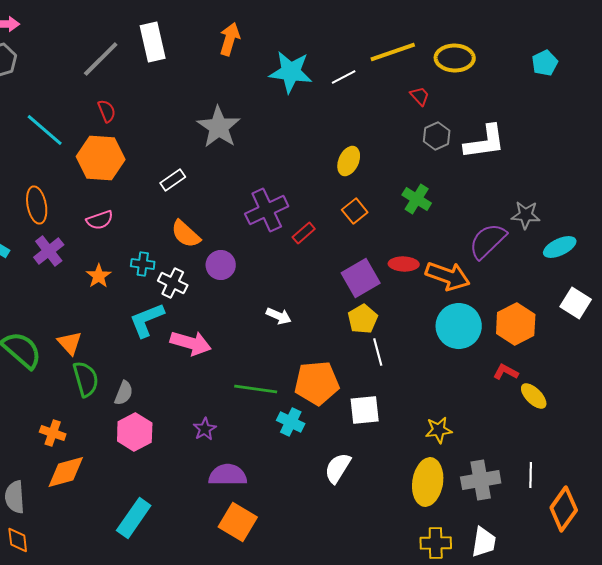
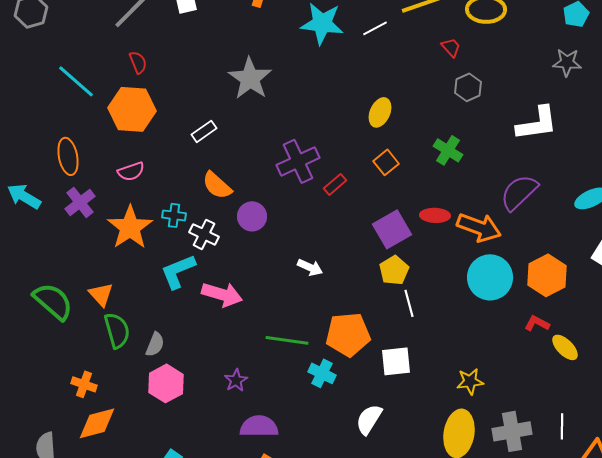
white L-shape: (485, 142) -> (537, 123), moved
gray star: (526, 215) -> (567, 62), moved
orange star: (99, 276) -> (130, 227), size x1.8

